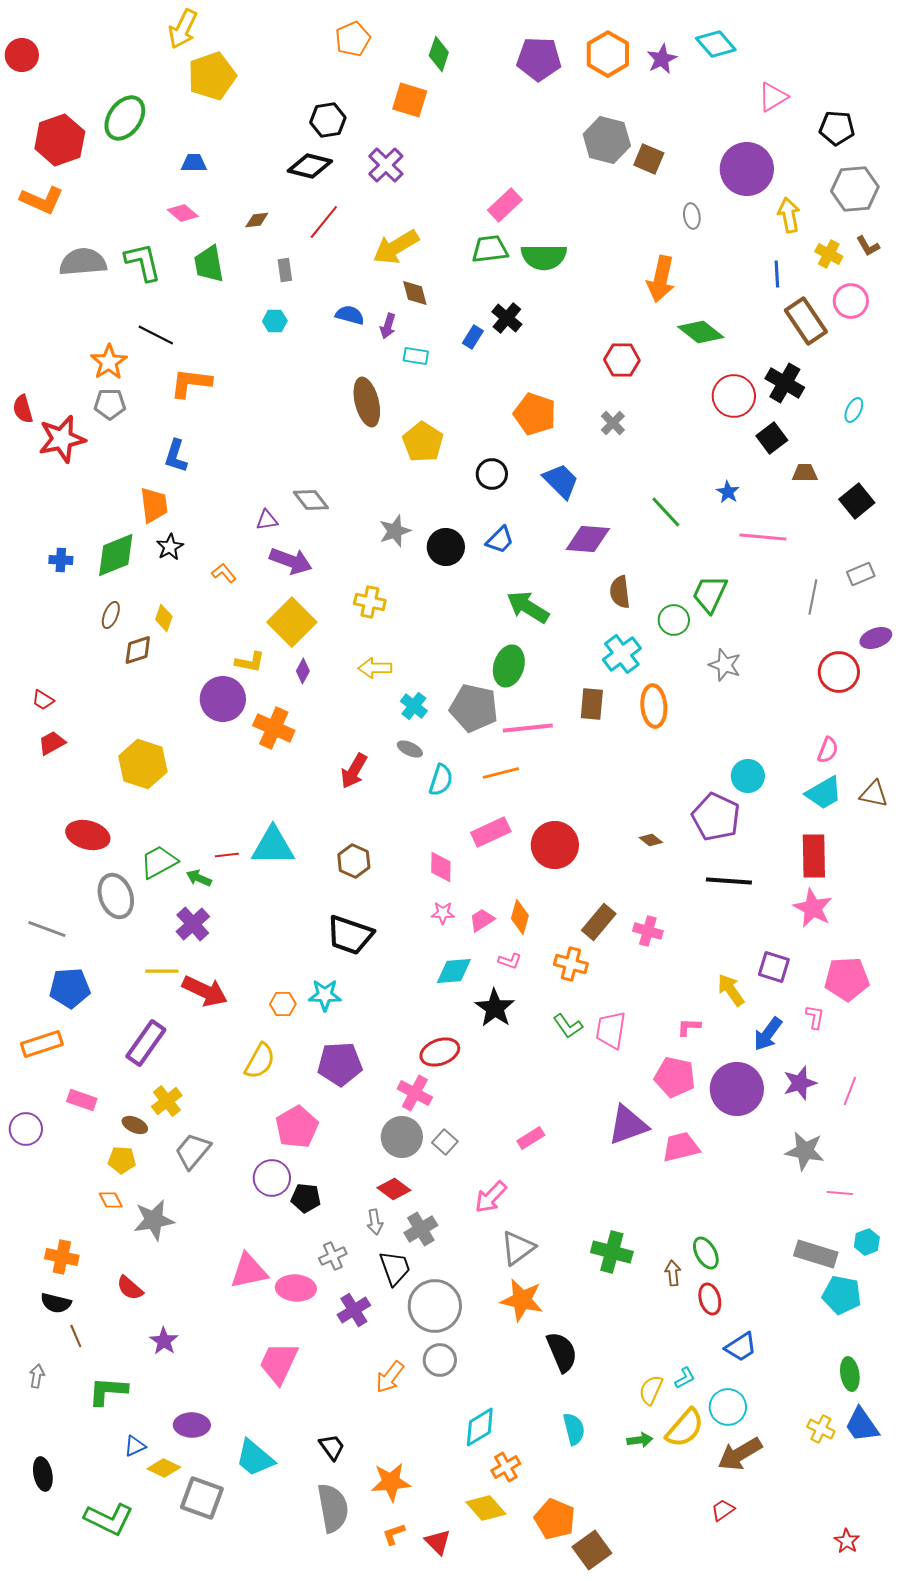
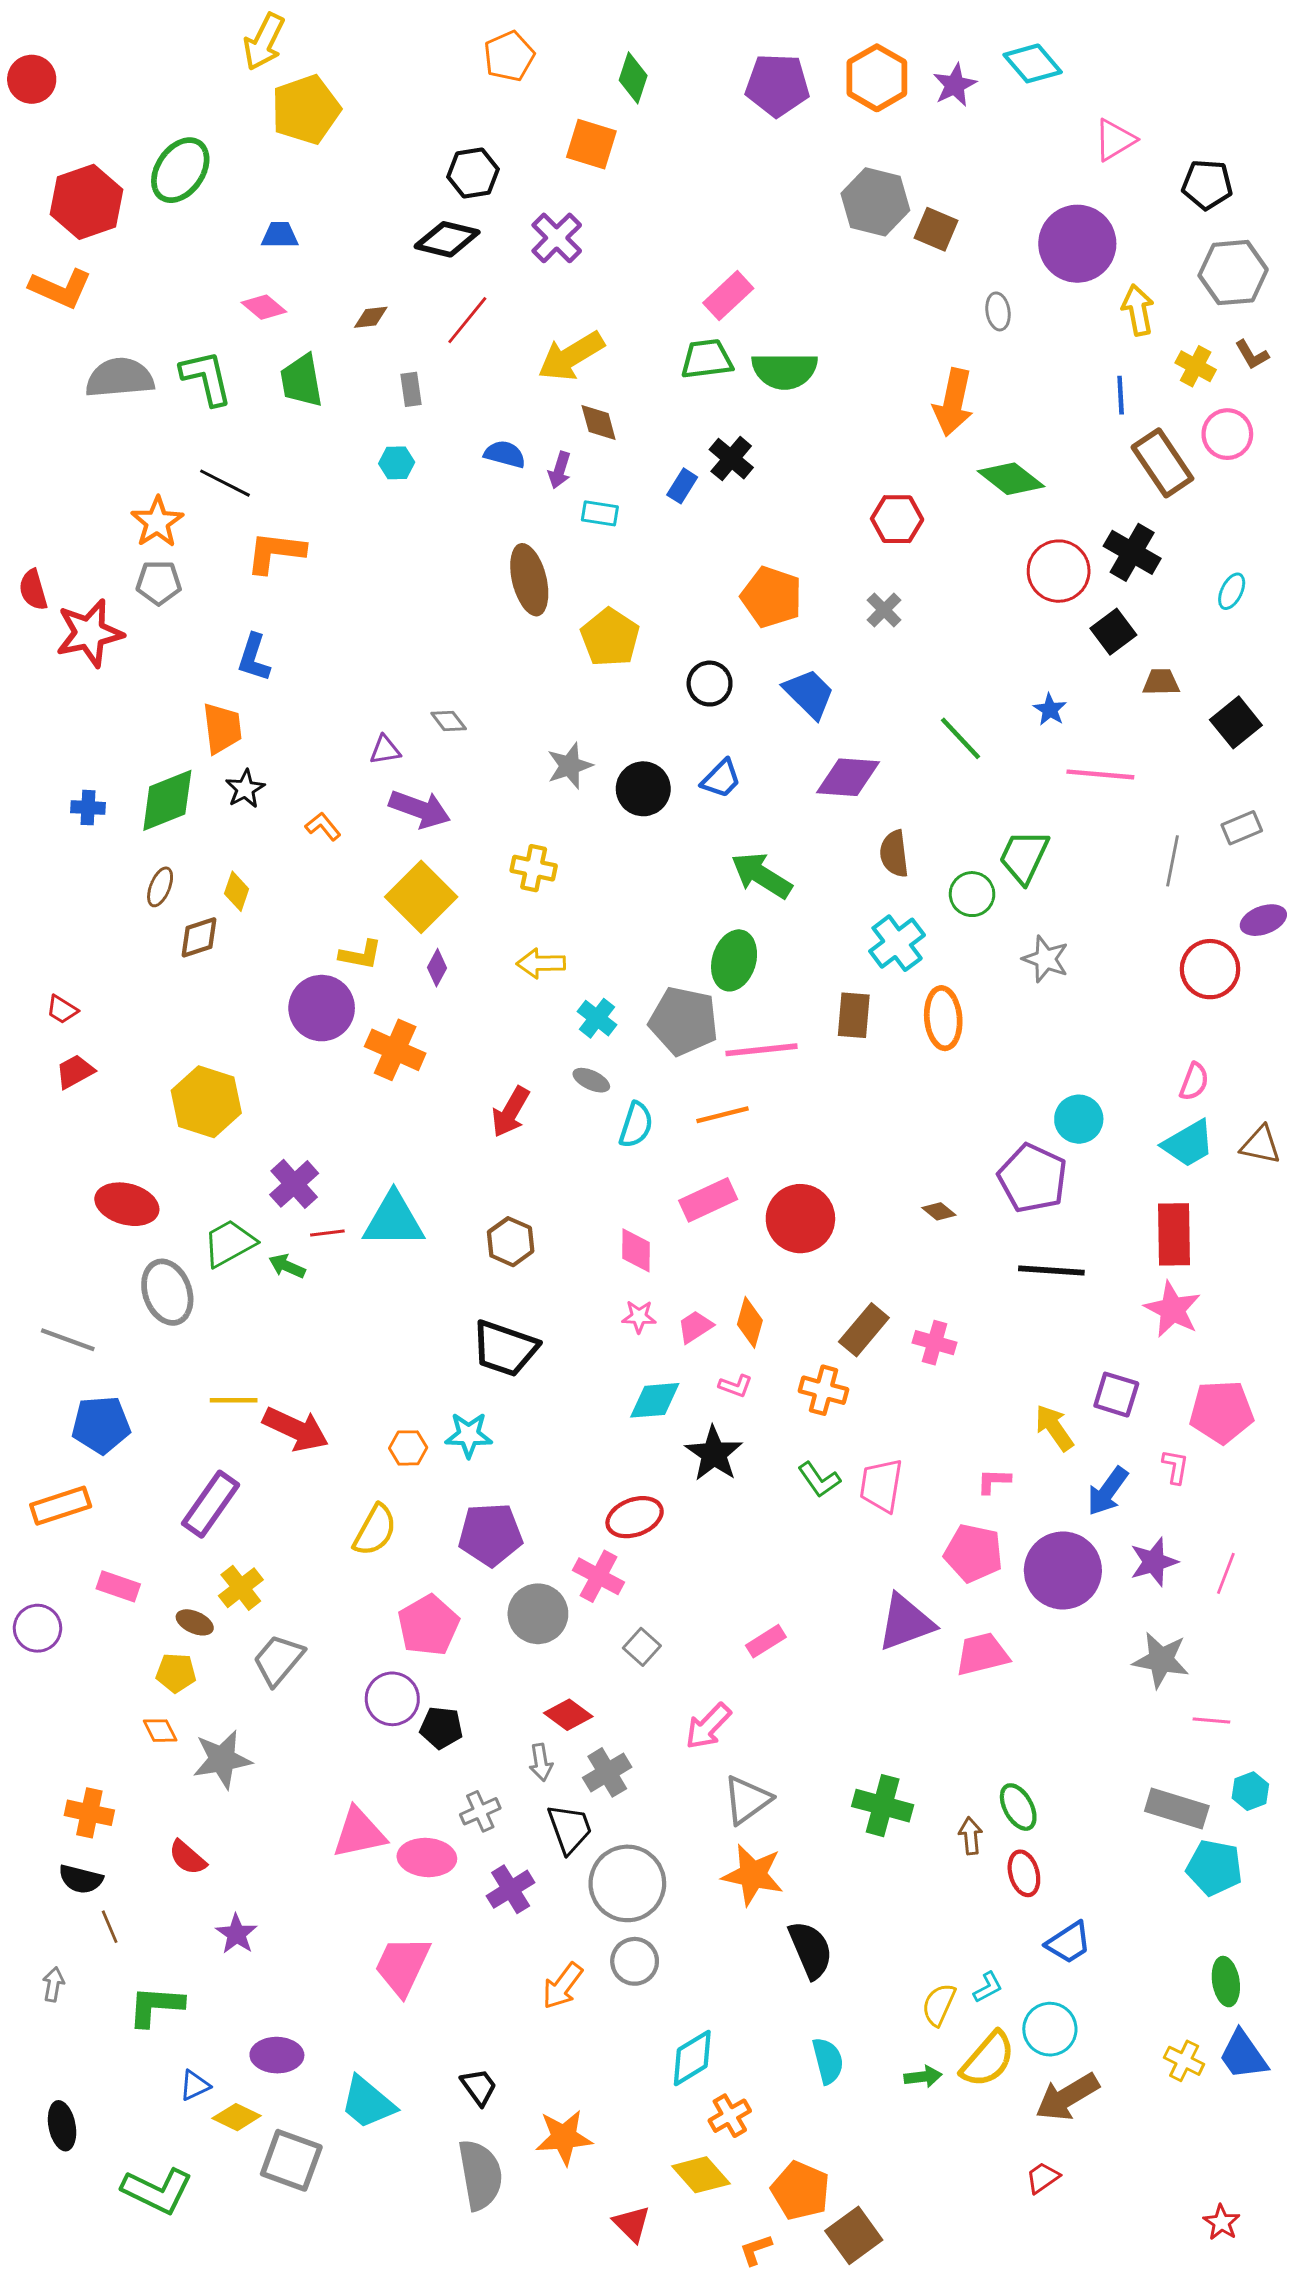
gray diamond: (311, 500) -> (449, 721), size x0.7
purple cross: (193, 924) -> (294, 1184), moved
gray circle: (402, 1137) -> (538, 1614), moved
orange L-shape: (394, 1534) -> (756, 2250), moved

